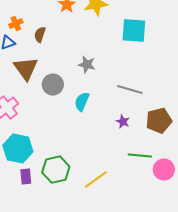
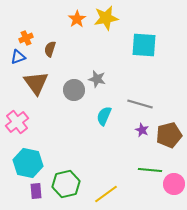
gray circle: (53, 85) -> (74, 90), moved
cyan semicircle: (82, 102) -> (104, 116), moved
purple star: (123, 122) -> (142, 130), moved

